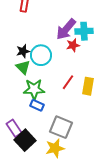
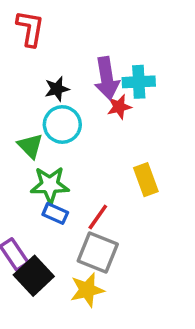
purple arrow: (66, 29) -> (107, 78), turned -50
black star: (23, 51) -> (57, 89), moved
red line: (68, 82) -> (98, 217), moved
yellow rectangle: (88, 86) -> (146, 180), turned -30

